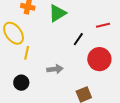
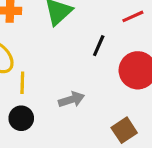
black circle: (21, 83) -> (21, 118), moved

